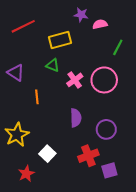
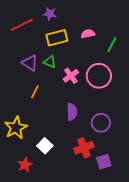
purple star: (81, 15) -> (50, 14), moved
pink semicircle: (100, 24) -> (88, 34), moved
purple triangle: (16, 73) -> (30, 63), moved
orange line: (37, 97) -> (35, 92), turned 32

